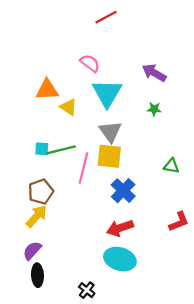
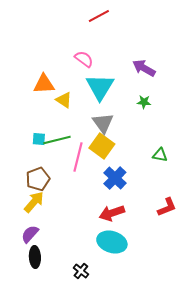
yellow square: (109, 156) -> (102, 146), turned 30

